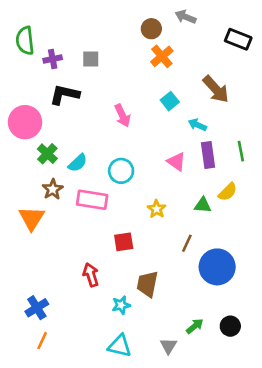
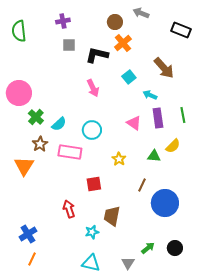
purple cross: (53, 59) -> (63, 21), moved
black L-shape: (64, 95) -> (97, 55), moved

